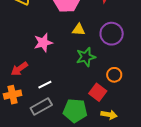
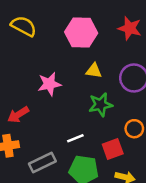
white line: (45, 85) -> (75, 138), moved
red square: (98, 92) -> (113, 149), turned 30

